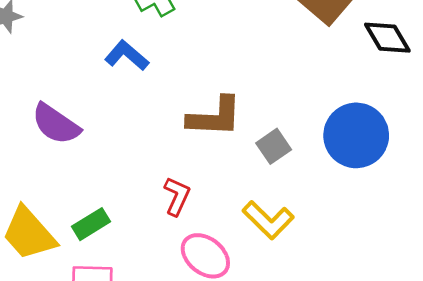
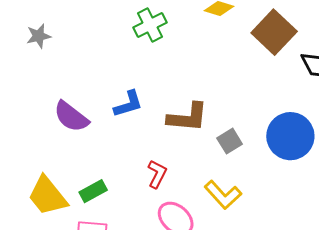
blue L-shape: (127, 55) -> (128, 104), moved, turned 120

